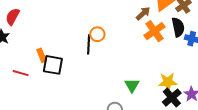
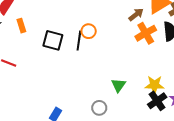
orange rectangle: (42, 55) -> (21, 26), moved
black square: (53, 65) -> (53, 40), moved

